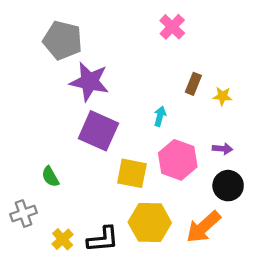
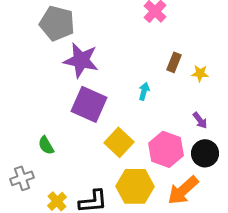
purple arrow: (222, 149) -> (200, 120), turned 48
pink hexagon: (178, 160) -> (166, 149), moved
yellow square: (132, 173) -> (119, 142), turned 32

